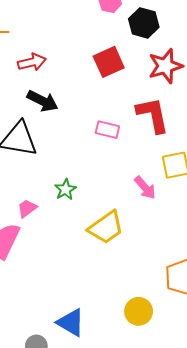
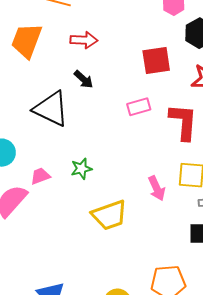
black arrow: (42, 101) -> (84, 79), size x0.7
pink rectangle: (107, 130) -> (139, 107), moved, turned -45

